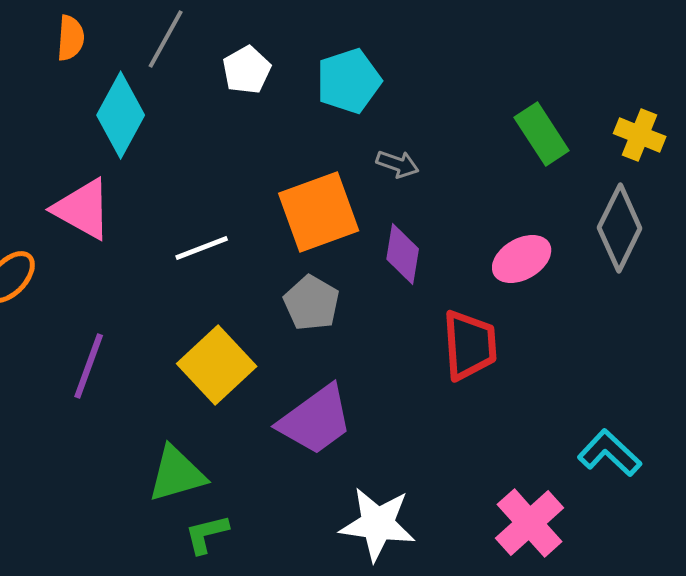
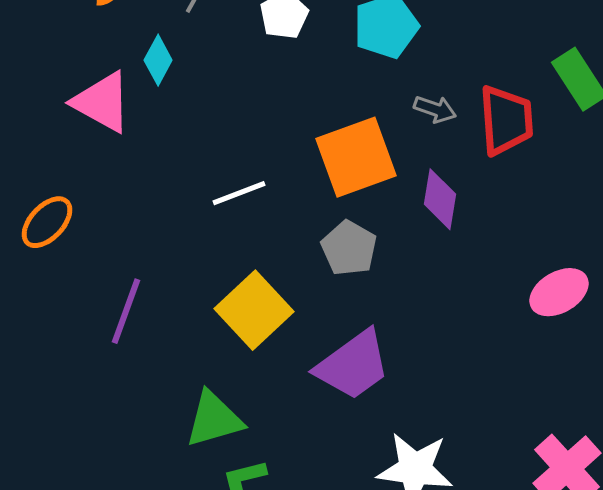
cyan diamond: (121, 115) -> (158, 60), size x0.6
pink triangle: (83, 209) -> (102, 102), moved
pink ellipse: (522, 259) -> (559, 292), moved
red trapezoid: (470, 345) -> (506, 120), moved

